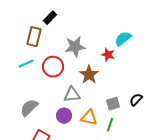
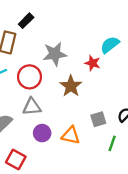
gray triangle: (72, 95) -> (32, 107), moved
green line: (110, 125) -> (112, 143), moved

